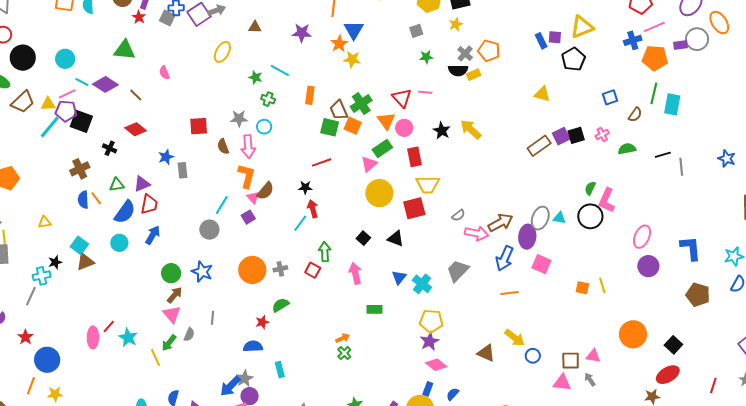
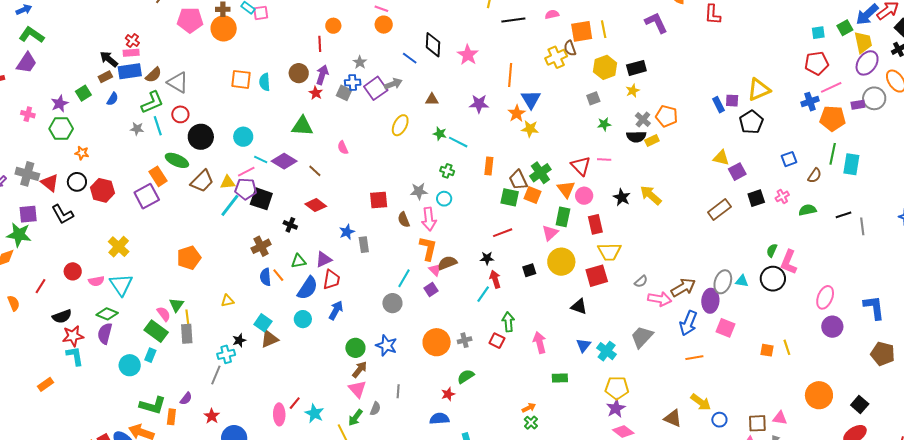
green star: (255, 77) -> (440, 134), moved
purple square: (561, 136) -> (737, 172), moved
green rectangle: (382, 148) -> (563, 217), turned -42
brown semicircle: (265, 191) -> (447, 263), turned -150
black square: (363, 238) -> (529, 270), moved, turned 32

